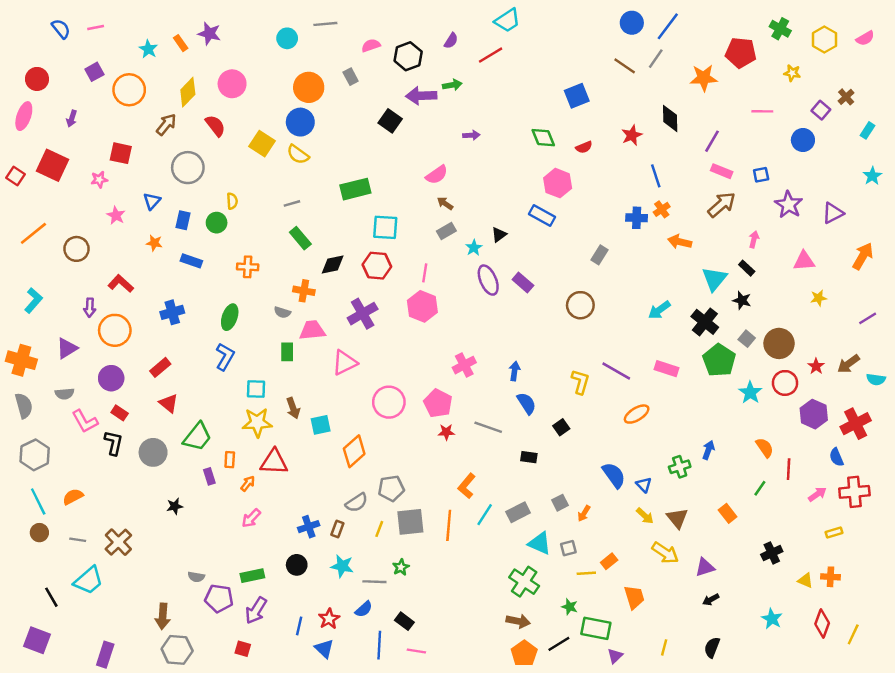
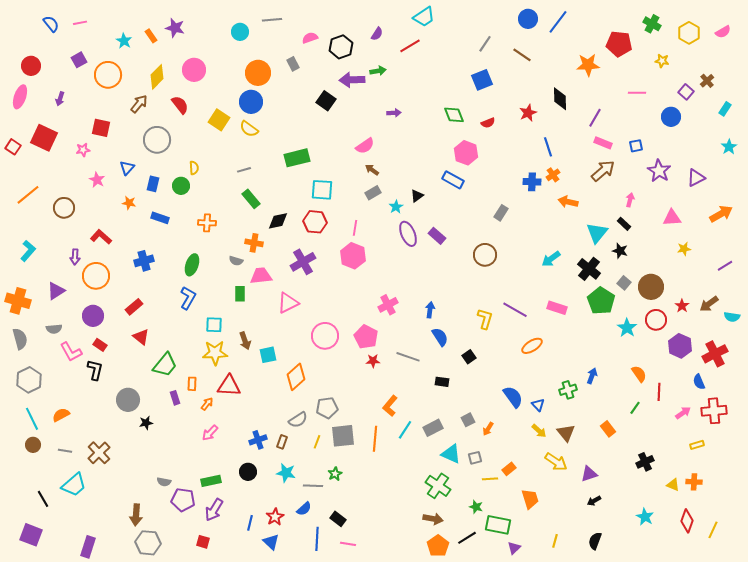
gray line: (656, 59) -> (485, 44), moved
orange arrow: (863, 256) -> (721, 214), turned 30
gray circle: (153, 452) -> (128, 400), moved

